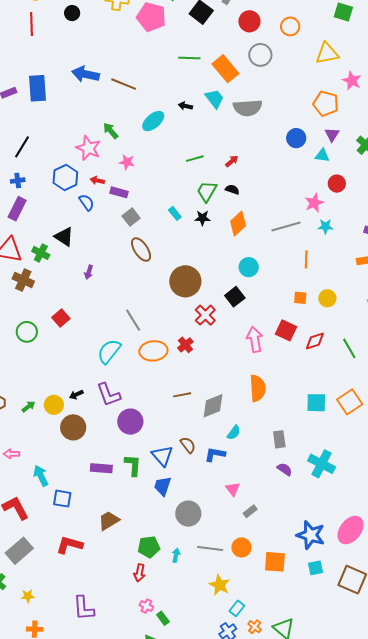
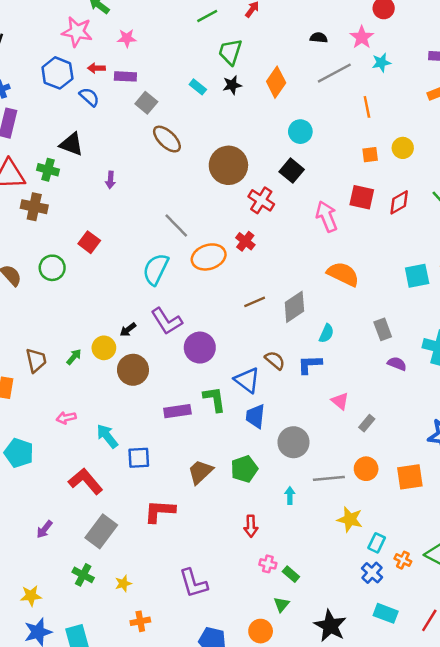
black semicircle: (232, 189) -> (319, 38), moved
orange semicircle: (258, 388) -> (343, 274), turned -48
green pentagon: (149, 547) -> (244, 469), moved

